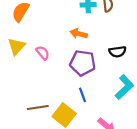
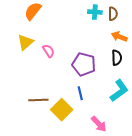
orange arrow: (79, 34) -> (119, 37), moved
black semicircle: (118, 52) -> (117, 58), turned -91

